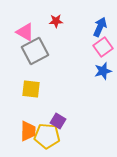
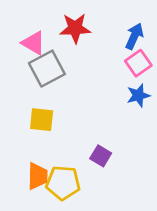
red star: (56, 21) -> (75, 28), size x1.6
purple square: (58, 121) -> (101, 156), moved

